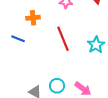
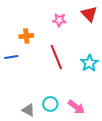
blue line: (18, 39) -> (11, 57), turned -32

